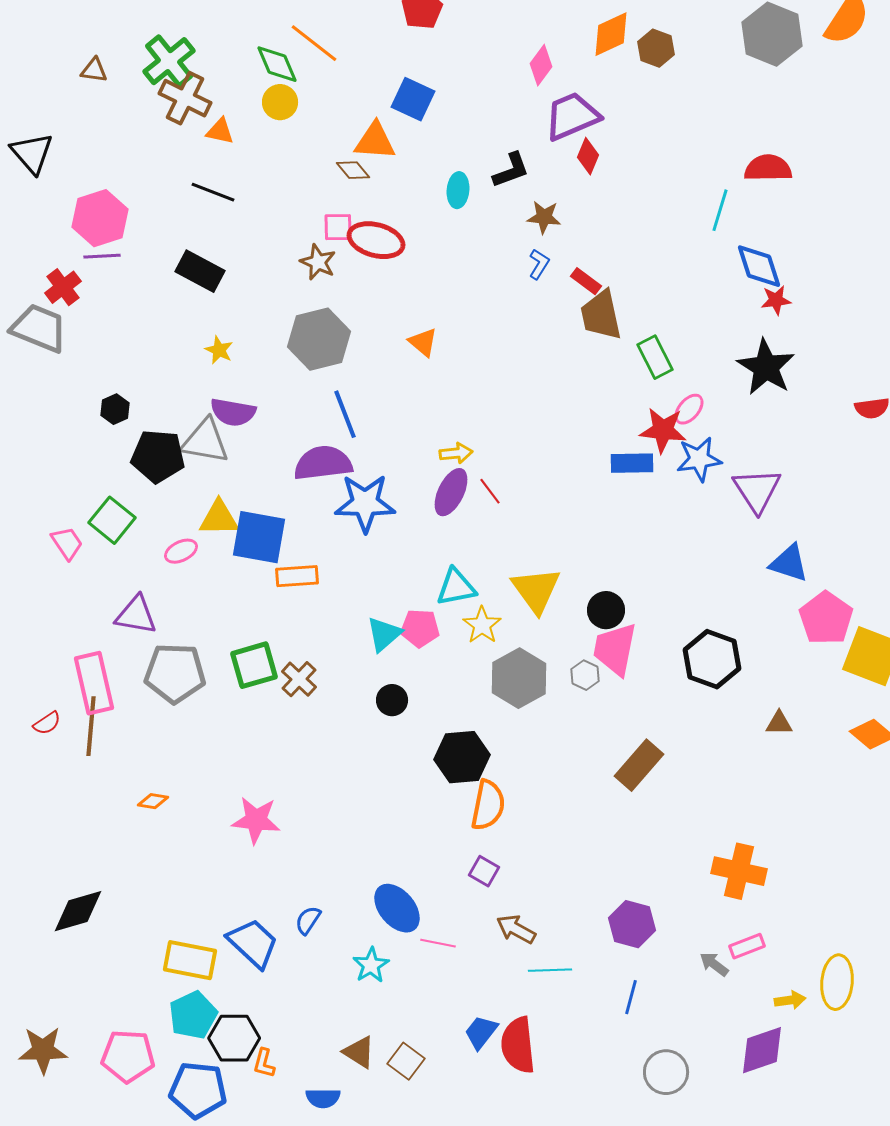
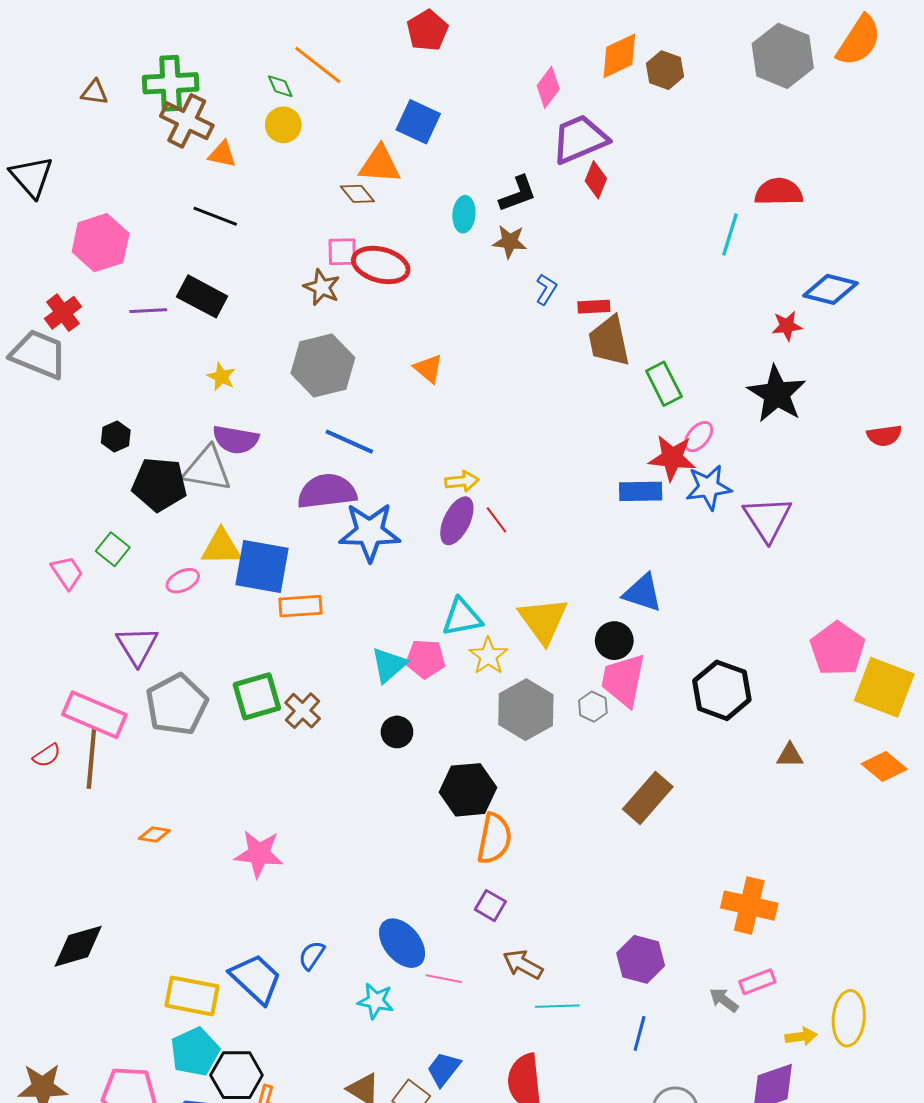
green cross: (169, 61) -> (171, 83), turned 36
green diamond: (277, 64) -> (280, 86), size x0.6
brown star: (544, 217) -> (510, 242), moved
purple line: (102, 256) -> (148, 311), moved
blue diamond: (759, 266) -> (830, 289), moved, turned -58
red rectangle: (586, 281) -> (594, 307), turned -40
blue line: (345, 414) -> (349, 442), turned -45
green square: (112, 520) -> (113, 549), size x0.7
blue triangle: (789, 563) -> (643, 593), moved
purple triangle: (136, 615) -> (137, 646), turned 48
gray pentagon: (175, 673) -> (177, 705), turned -30
pink rectangle: (94, 683) -> (94, 715), turned -54
cyan star: (371, 965) -> (376, 1001), turned -30
blue trapezoid: (481, 1032) -> (444, 1069), moved

